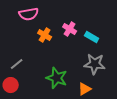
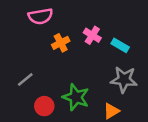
orange cross: (45, 35) -> (61, 43), turned 32
red circle: (11, 85) -> (44, 106), moved

